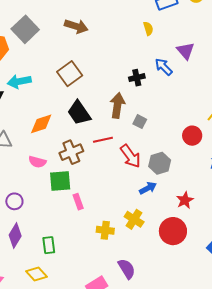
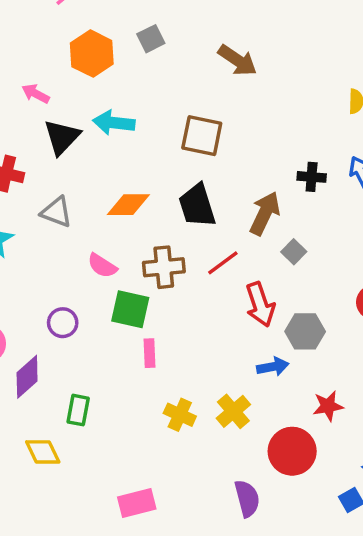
gray square: (25, 29) -> (151, 39), size x0.6
brown square: (70, 74) -> (202, 136), turned 30
red line: (103, 140) -> (223, 263), turned -42
purple circle: (14, 201) -> (63, 323), moved
purple semicircle: (127, 269) -> (247, 498), moved

